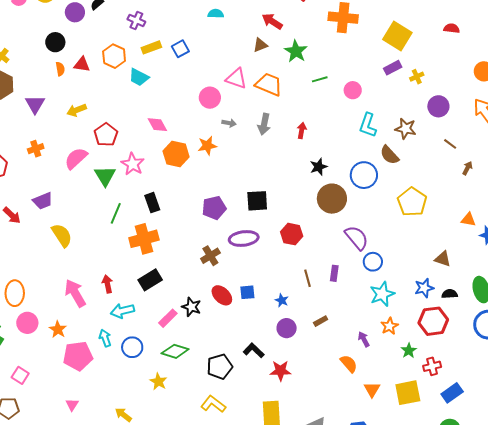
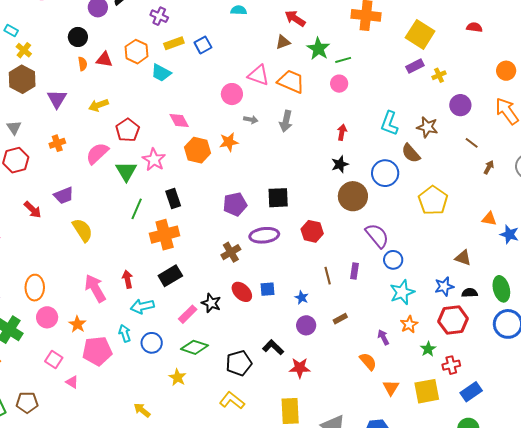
green line: (320, 79) -> (343, 60), moved
pink circle: (353, 90) -> (339, 84), moved
red arrow: (302, 131) -> (342, 132), moved
pink square: (20, 375) -> (54, 360), moved
pink triangle: (72, 405) -> (72, 382), moved, turned -32

